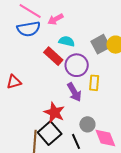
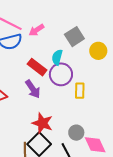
cyan semicircle: (67, 41) -> (57, 57), moved, turned -84
gray square: (101, 44) -> (74, 37), moved
purple arrow: (74, 92) -> (33, 89), moved

